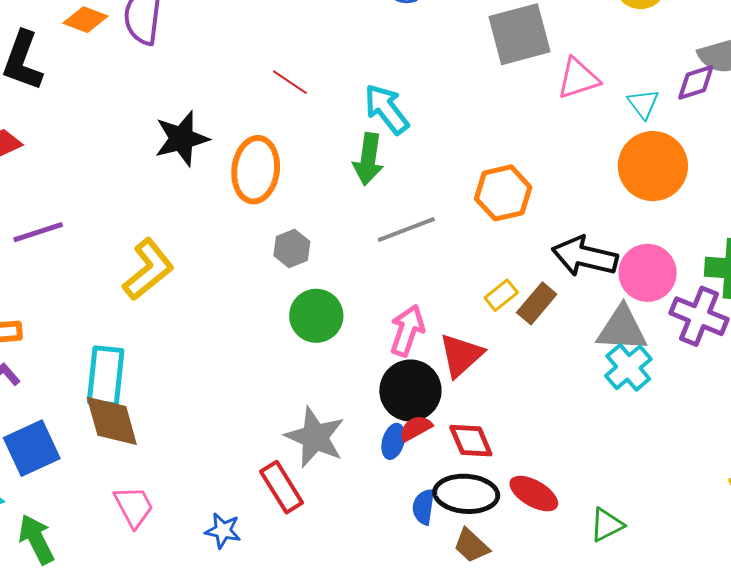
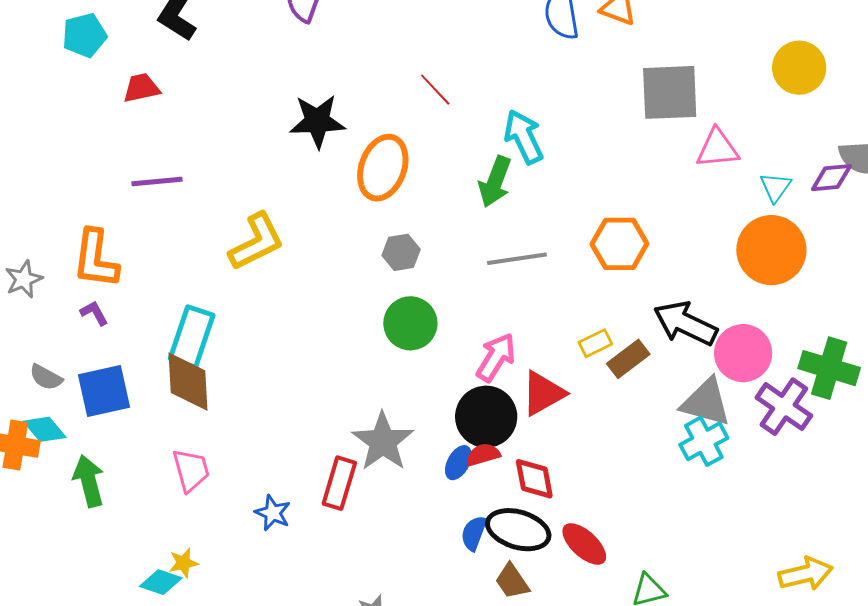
red rectangle: (282, 487) -> (339, 483), turned 36

